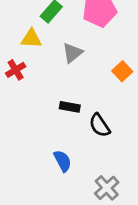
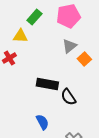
gray triangle: (73, 53) -> (69, 46), moved
black rectangle: (70, 107) -> (47, 84), size x1.5

